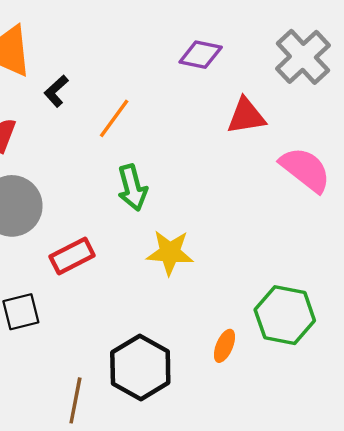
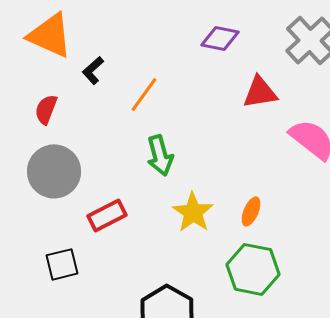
yellow star: (170, 253) -> (193, 212), turned 30
green hexagon: (285, 315) -> (253, 269), moved
orange ellipse: (224, 346) -> (251, 211), moved

